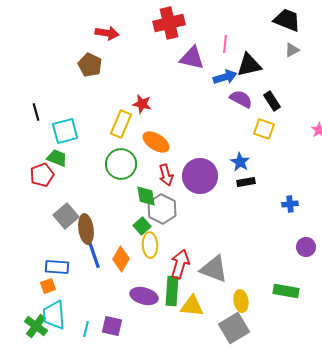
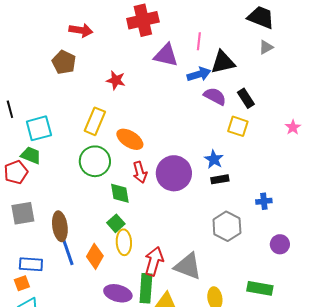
red star: (142, 104) -> (116, 80), moved
gray hexagon: (162, 209) -> (227, 226), moved
gray square: (66, 216) -> (23, 213), moved, turned 30

